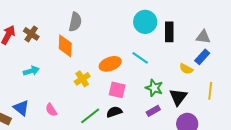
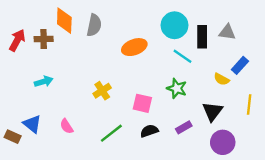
brown cross: (31, 34) -> (44, 39), turned -35
gray triangle: (203, 37) -> (227, 32), moved
orange diamond: (65, 46) -> (64, 21), moved
cyan line: (140, 58) -> (183, 56), moved
orange ellipse: (110, 64) -> (134, 47), moved
green star: (154, 88) -> (177, 88), moved
black semicircle: (114, 112) -> (149, 131), moved

